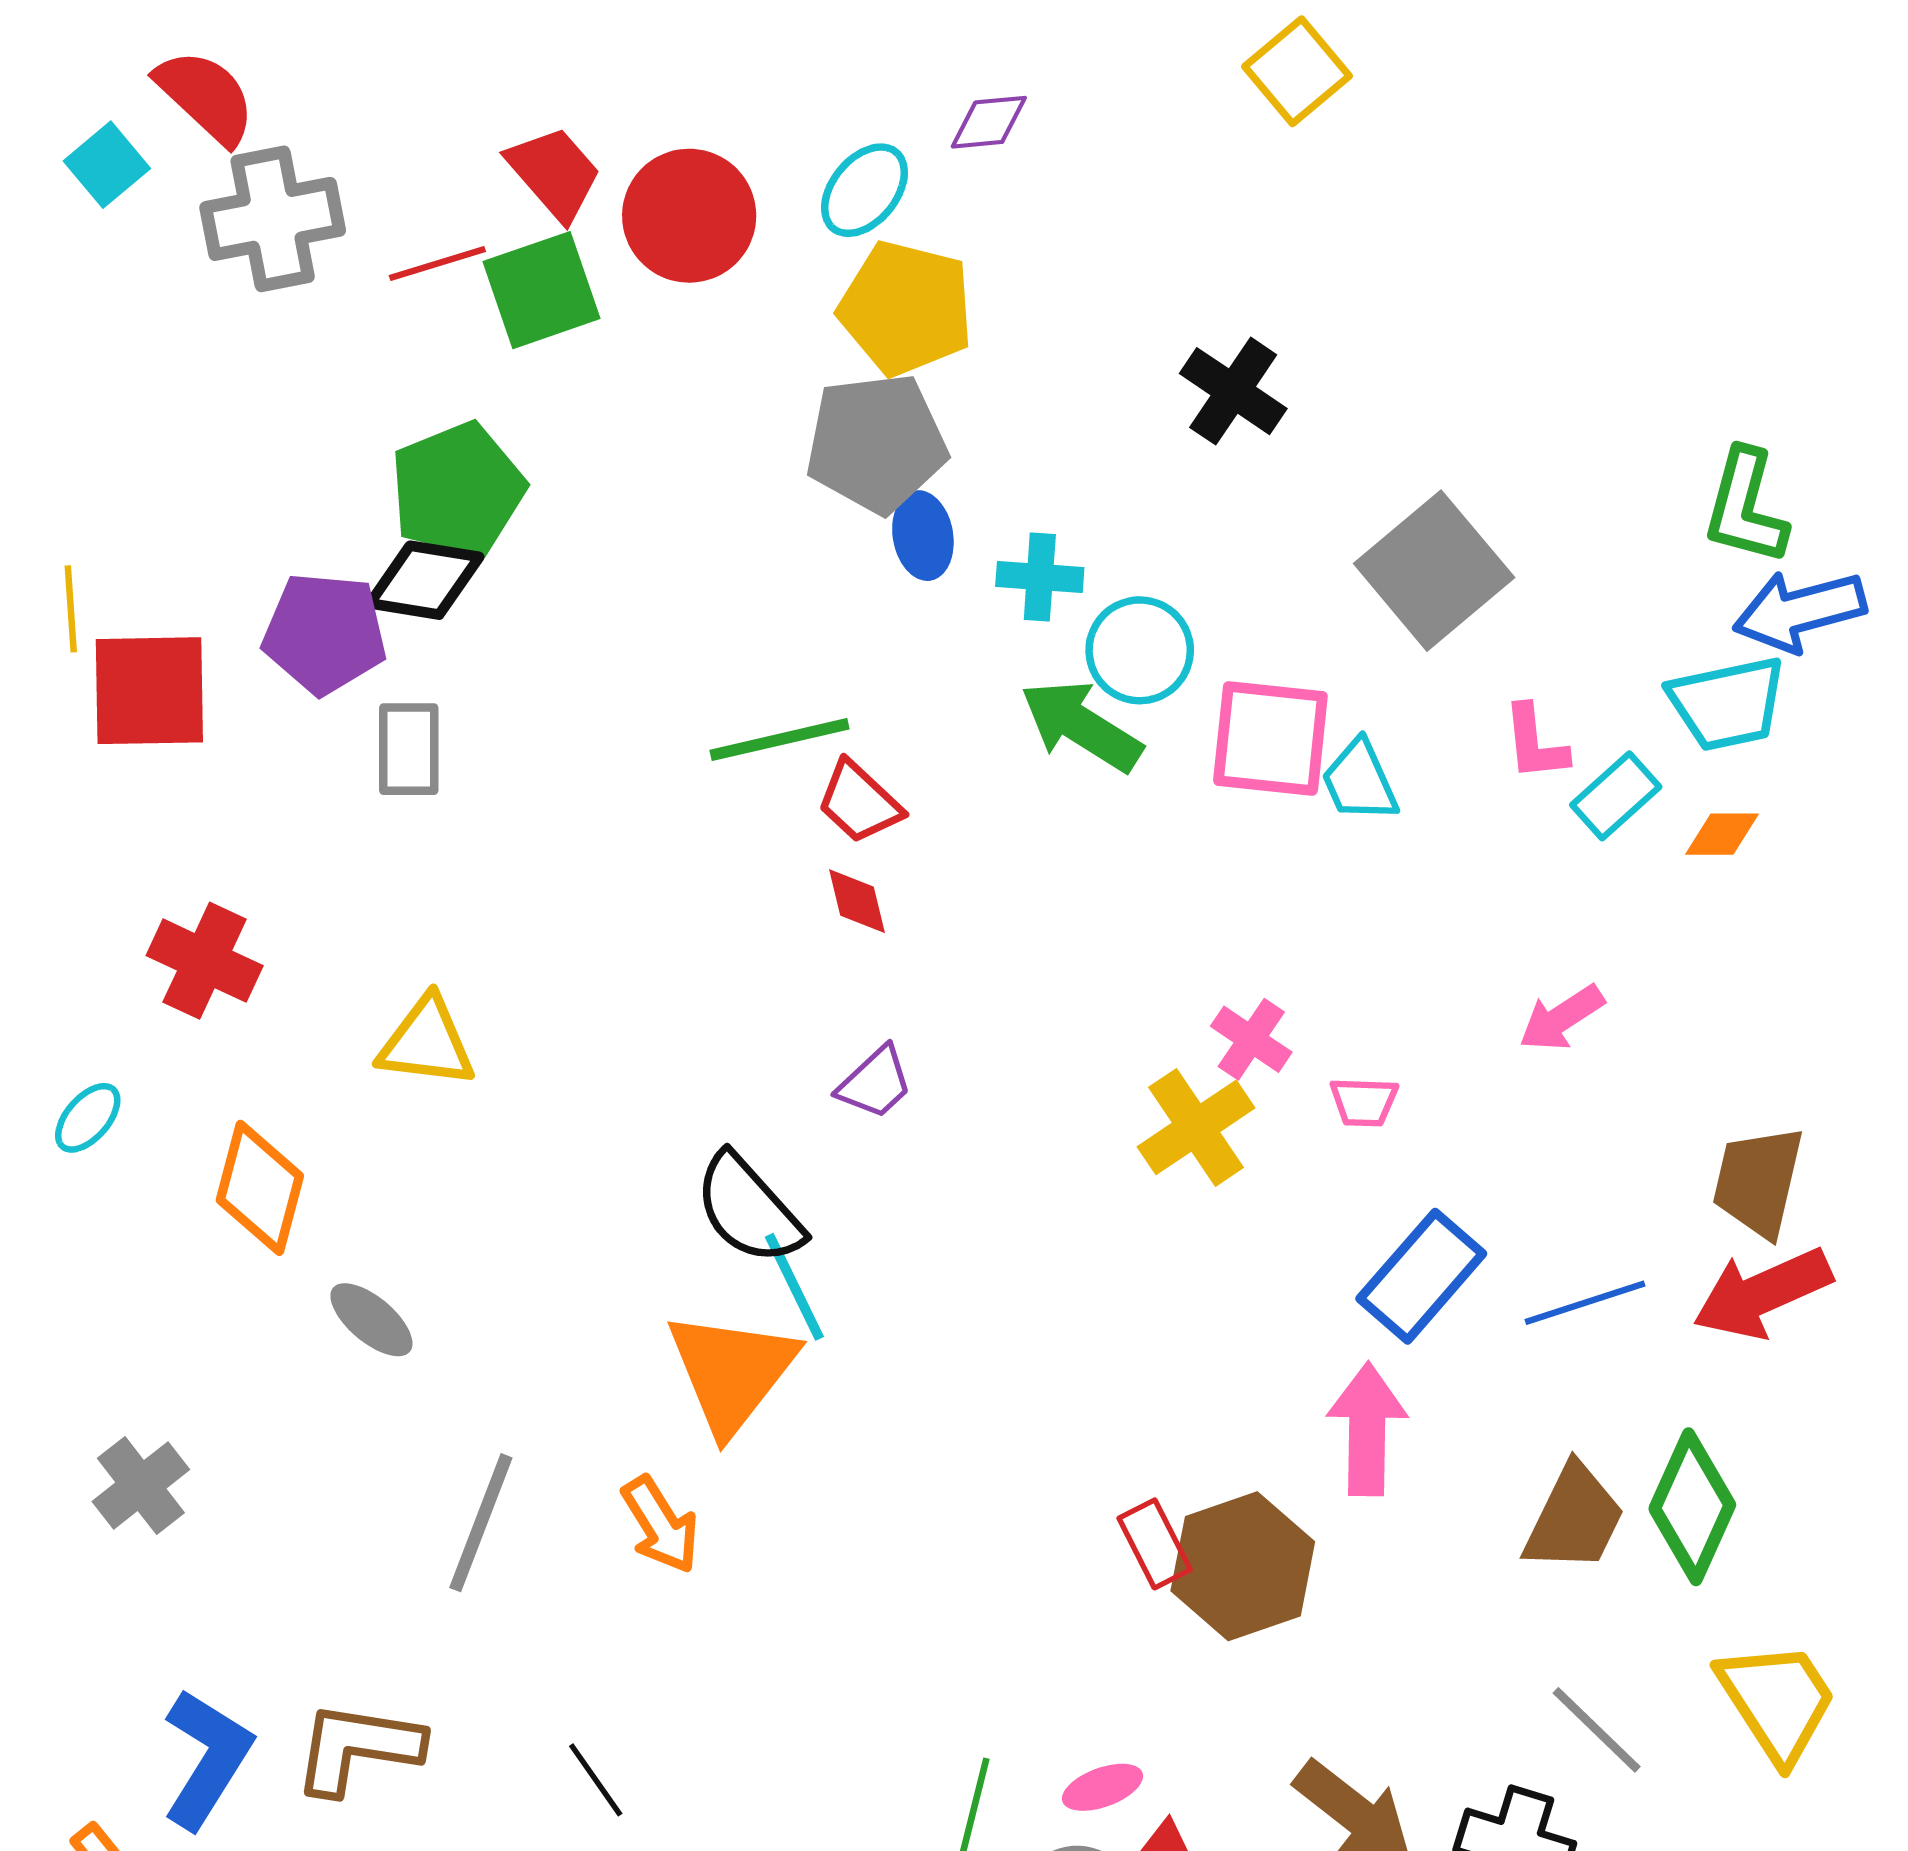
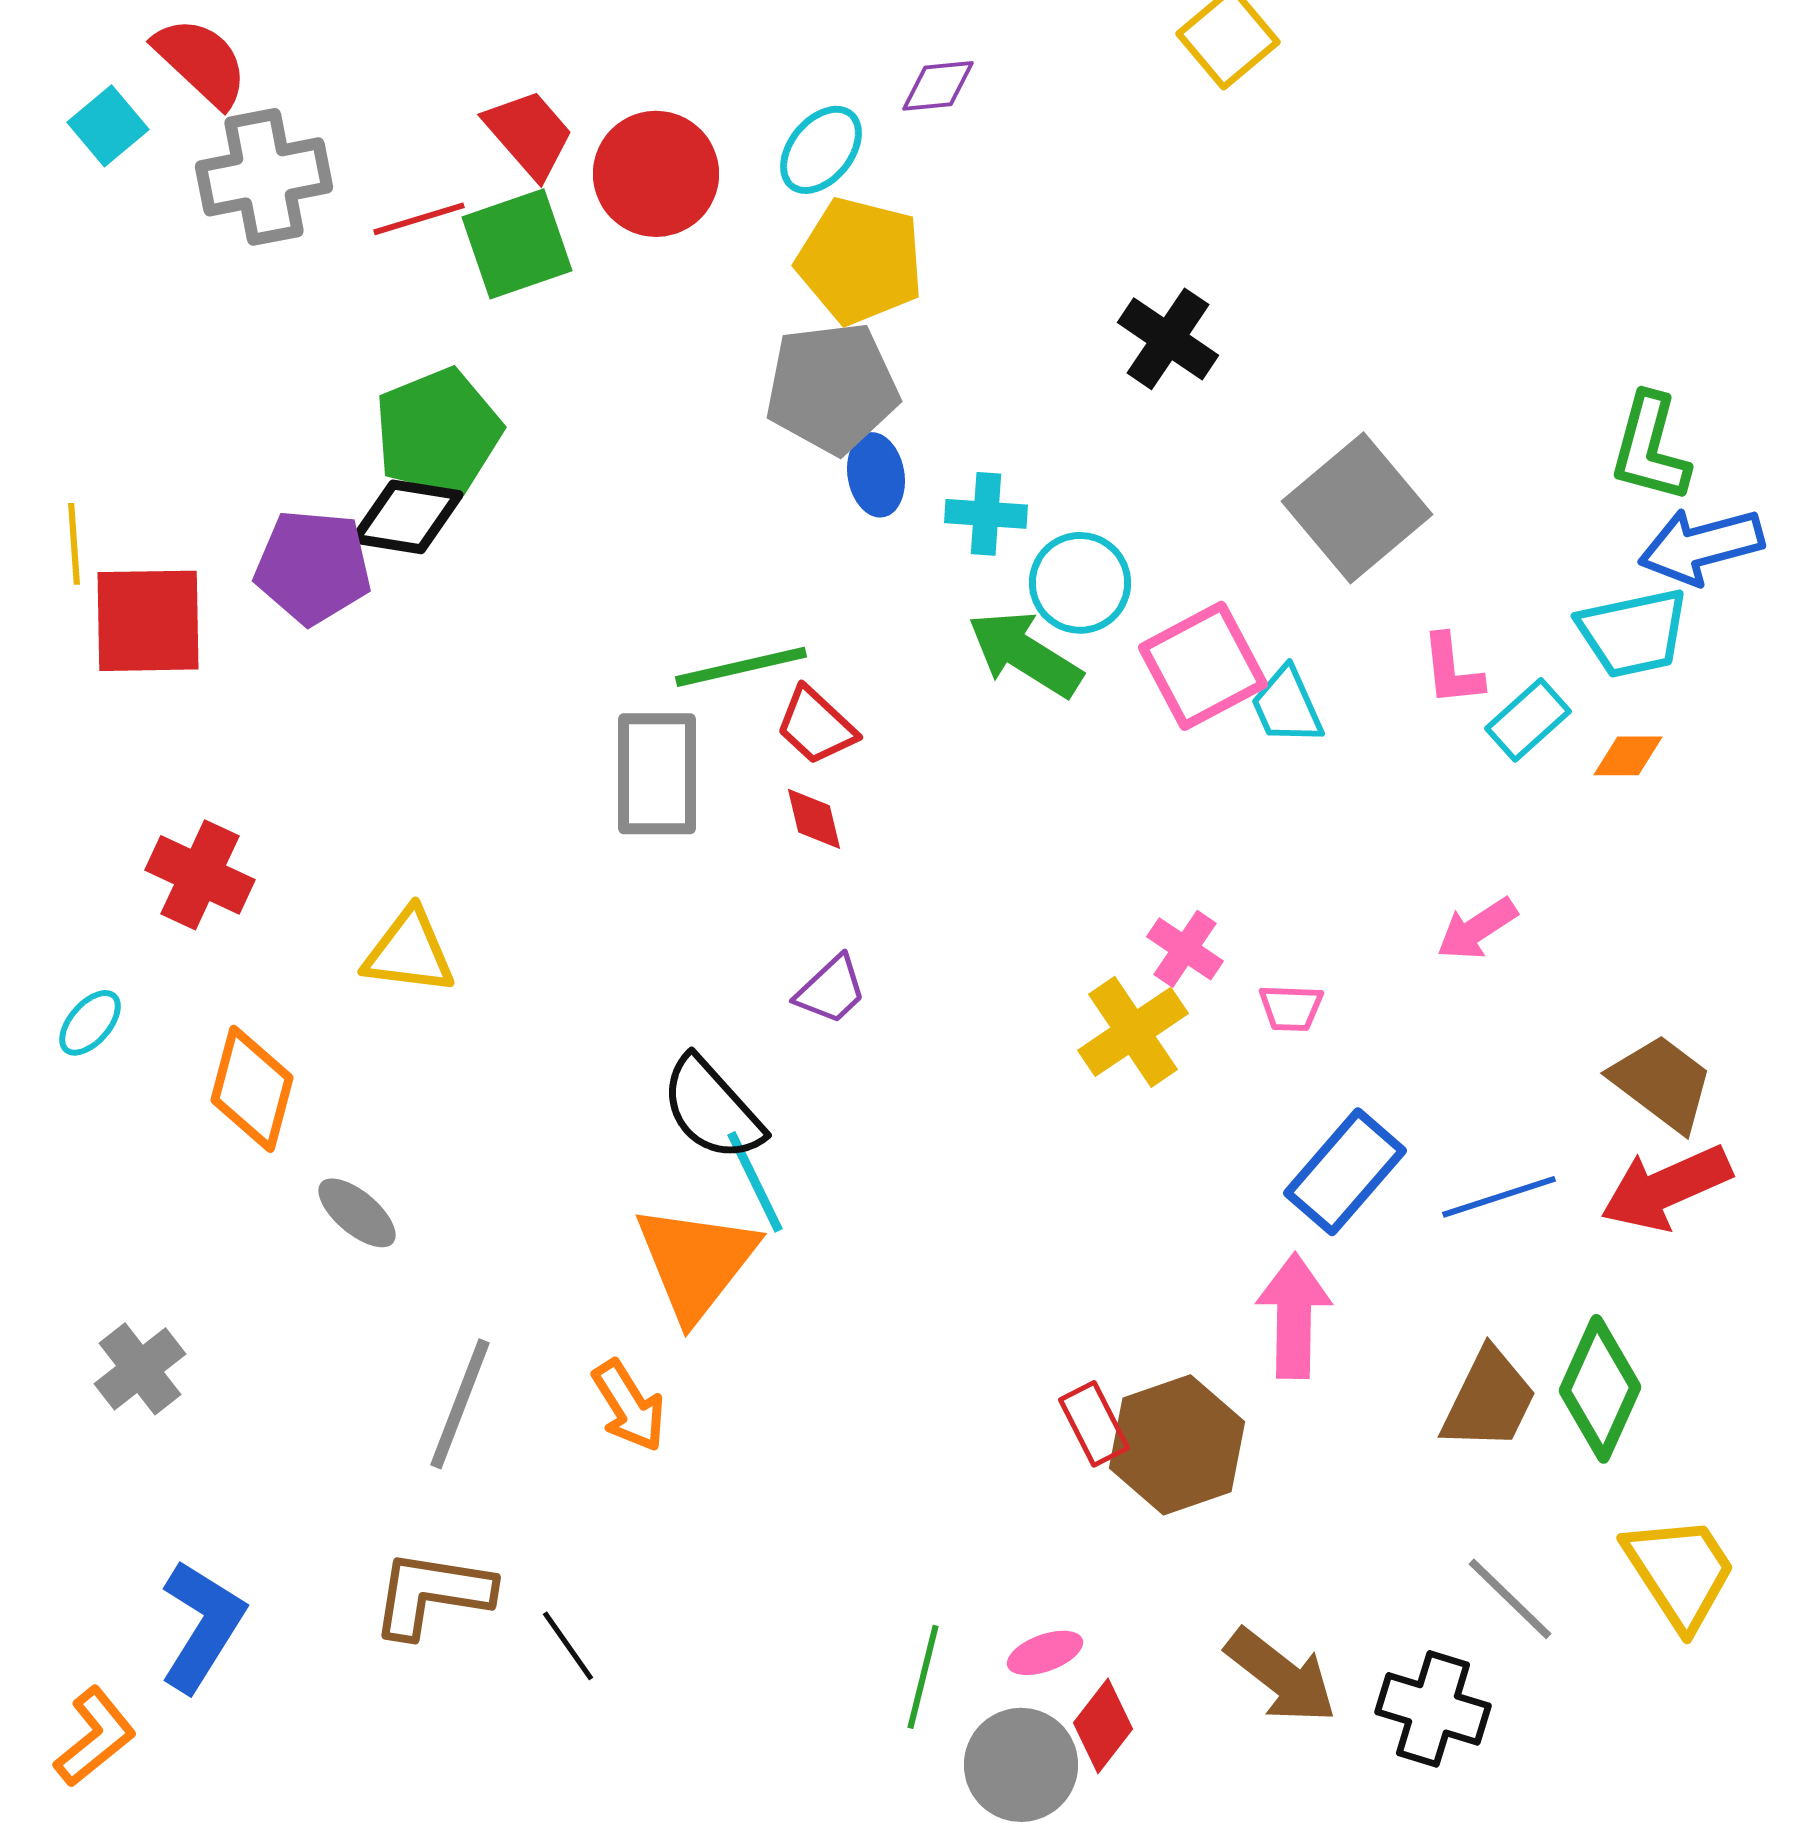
pink square: (1270, 739) -> (1203, 666), turned -34
gray rectangle: (409, 749) -> (657, 774), moved, size x1.4
brown trapezoid: (1758, 1182) -> (1662, 1083), turned 114
brown L-shape: (358, 1748) -> (432, 1594), moved

